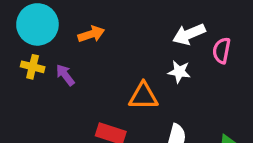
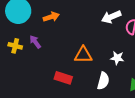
yellow cross: (33, 67) -> (15, 46), moved
white star: (179, 72) -> (117, 58), moved

